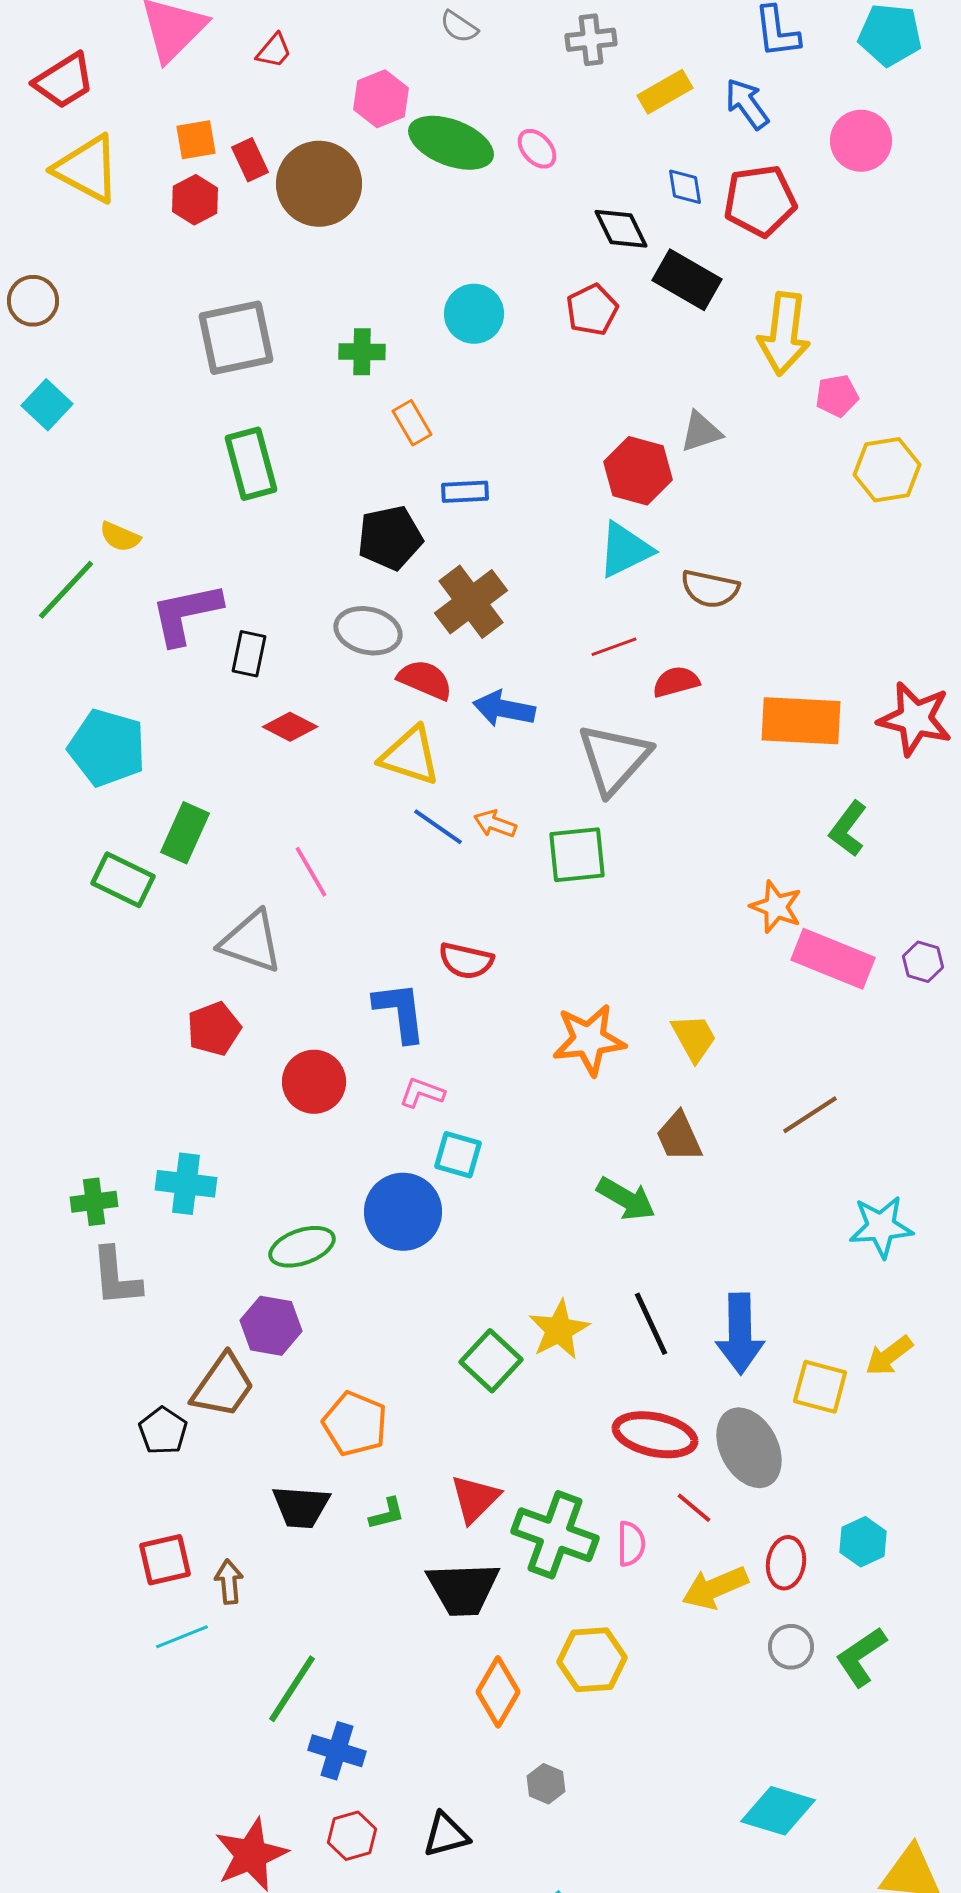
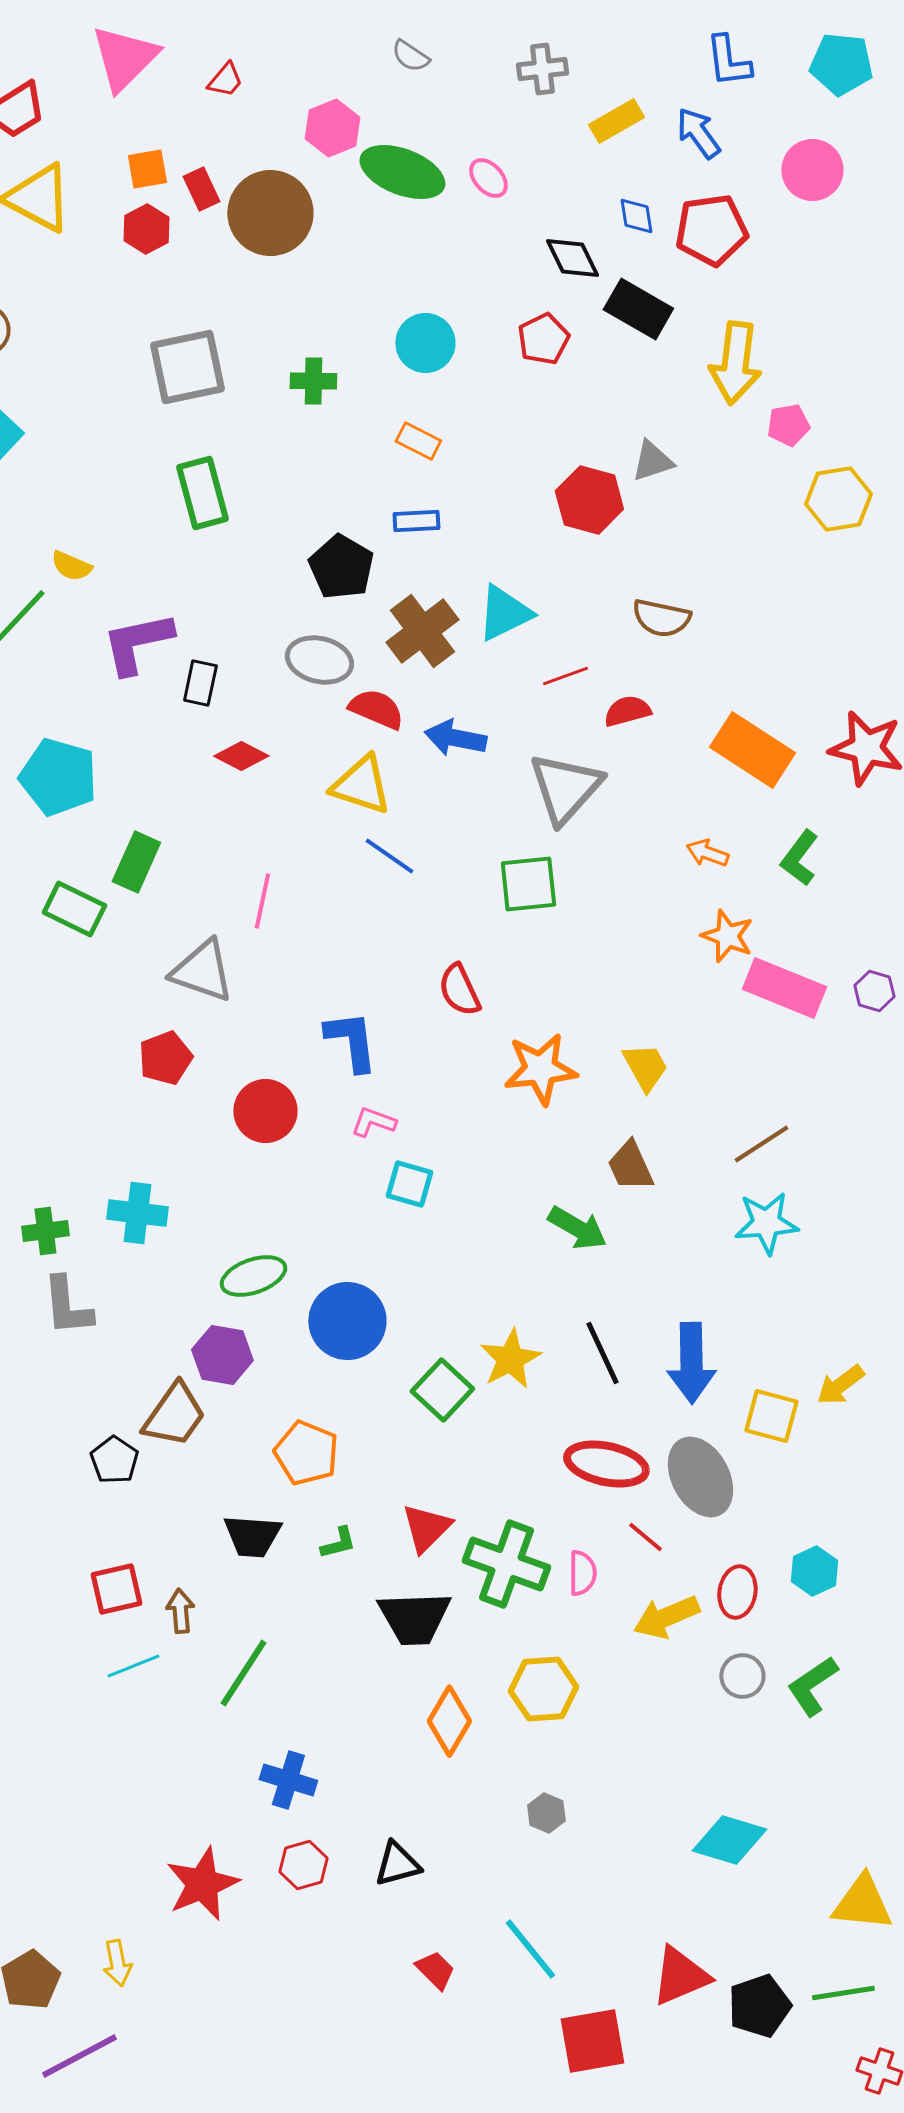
orange rectangle: (412, 423) -> (418, 441), moved, turned -33
black pentagon: (390, 538) -> (341, 567), turned -30
cyan triangle: (625, 550) -> (504, 613), moved
orange rectangle: (801, 721) -> (752, 750), turned 30
orange arrow: (495, 824) -> (707, 853), moved
pink line: (311, 872) -> (262, 901), turned 42
red semicircle: (466, 961) -> (459, 990), moved, turned 52
blue circle: (403, 1212) -> (347, 1321), moved
cyan star: (881, 1227) -> (766, 1223), moved
green line: (292, 1689) -> (243, 1673), moved
gray hexagon: (546, 1784) -> (546, 1813), moved

